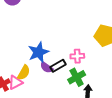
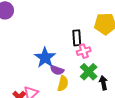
black rectangle: (58, 66) -> (77, 38), moved, turned -49
yellow semicircle: (24, 72) -> (63, 83), moved

